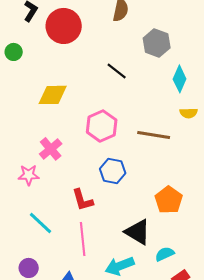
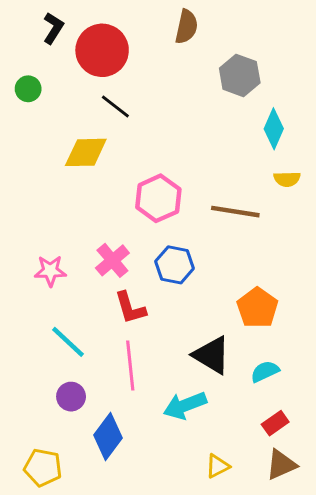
black line: (117, 71) -> (115, 107), moved
pink cross: (51, 149) -> (112, 260), moved
cyan semicircle: (165, 254) -> (265, 371), moved
purple circle: (29, 268) -> (71, 397), moved

